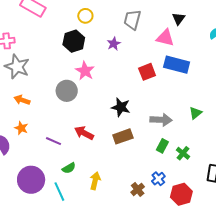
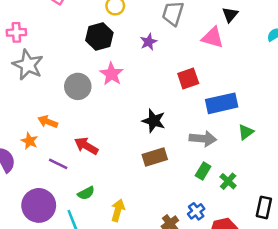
blue rectangle: (177, 65) -> (222, 103), moved, turned -30
gray circle: (67, 91) -> (78, 86), moved
orange arrow: (22, 100) -> (48, 122), moved
red arrow: (84, 133) -> (86, 146), moved
purple line: (54, 141) -> (58, 164), moved

